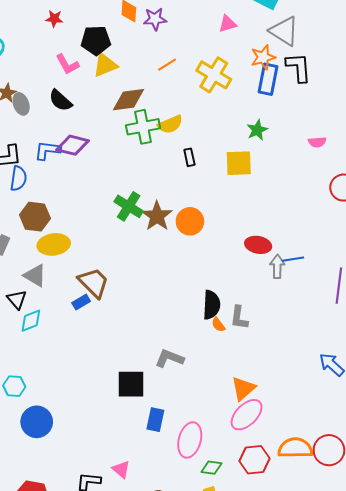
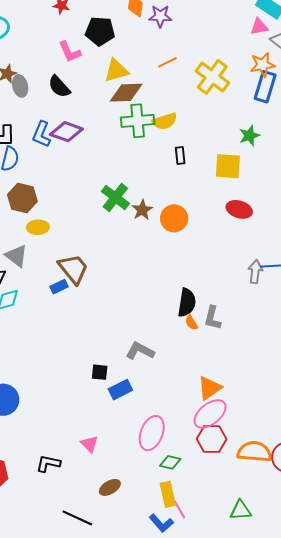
pink triangle: (228, 24) -> (259, 27), moved
yellow triangle: (105, 65) -> (116, 70), moved
blue L-shape: (47, 150) -> (41, 134), turned -80
brown star: (157, 216) -> (142, 210), size x0.7
yellow ellipse: (54, 244) -> (38, 227), size x0.7
red ellipse: (258, 245) -> (239, 209), moved
black square: (131, 384) -> (100, 372), size x0.6
blue rectangle: (155, 420) -> (120, 390), moved, turned 45
red hexagon: (255, 460) -> (212, 439), moved
pink triangle: (121, 469) -> (90, 444), moved

